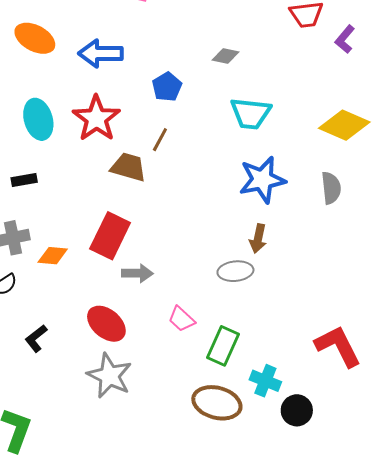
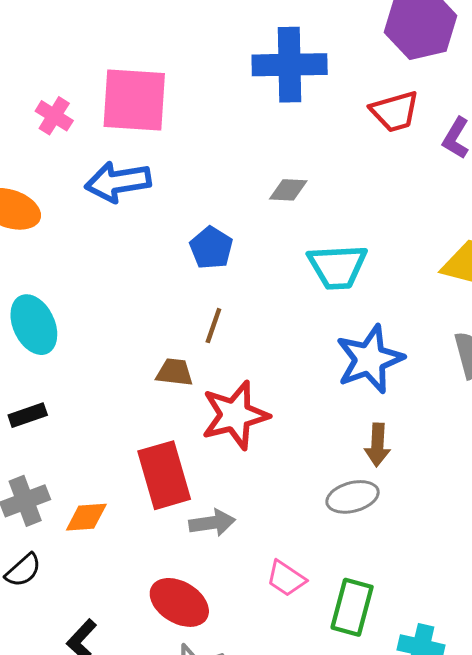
blue arrow: (101, 54) -> (118, 182), moved
red star: (96, 118) -> (235, 415), moved, turned 30
brown trapezoid: (128, 167) -> (174, 372), size x0.7
red rectangle: (110, 236) -> (164, 475), turned -33

